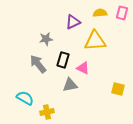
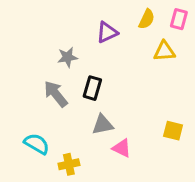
yellow semicircle: (100, 13) -> (147, 19), turned 120
yellow triangle: (95, 41) -> (164, 51), moved, size x0.7
pink triangle: (83, 68) -> (122, 148), moved

